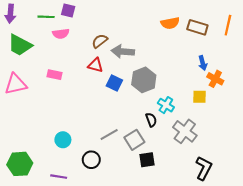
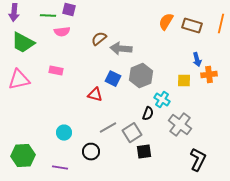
orange semicircle: (170, 23) -> (166, 22), turned 132
red triangle: (95, 65) -> (95, 95), moved
orange cross: (215, 79) -> (209, 75), turned -35
yellow square: (200, 97) -> (184, 81), moved
black semicircle: (151, 120) -> (148, 114), turned 40

